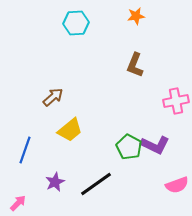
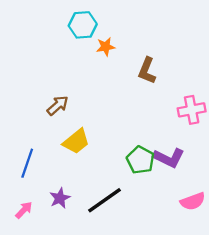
orange star: (136, 16) -> (106, 47), moved
pink arrow: (18, 203) -> (24, 210), moved

